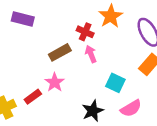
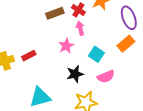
brown rectangle: (60, 52) -> (55, 13), moved
pink star: (55, 82) -> (66, 46), moved

